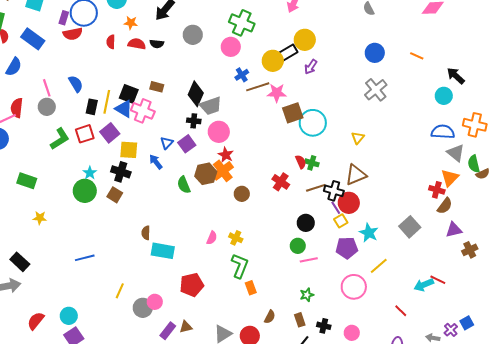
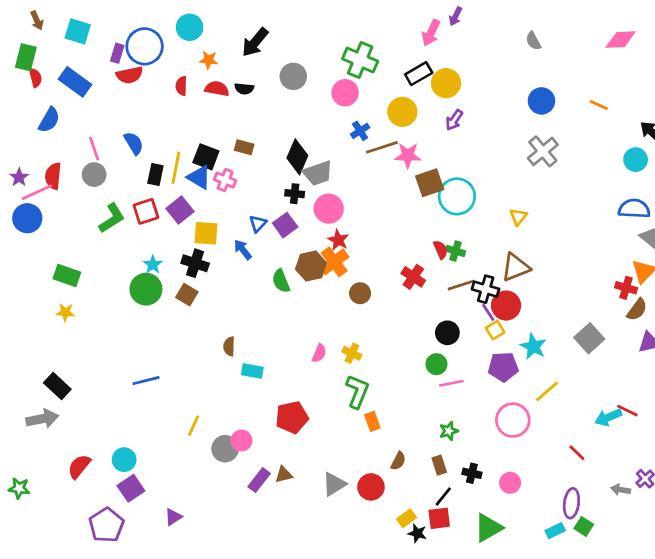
black rectangle: (288, 53) -> (419, 74), moved
pink cross: (143, 111) -> (225, 180), size x0.7
yellow star: (40, 218) -> (65, 312), moved
cyan rectangle: (163, 251) -> (252, 371), size x0.7

